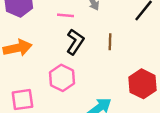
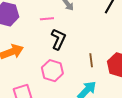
brown line: (110, 42) -> (91, 60), moved

